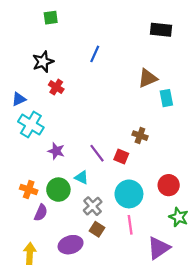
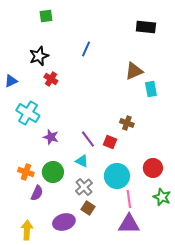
blue triangle: (19, 99) -> (11, 81), moved
cyan triangle: (82, 177) -> (82, 161), moved
pink line: (130, 225) -> (129, 199), moved
purple triangle: (159, 248) -> (129, 224), moved, turned 35

